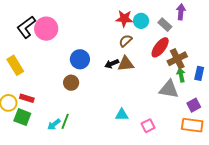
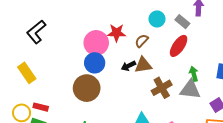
red star: (124, 19) -> (117, 33), moved
pink circle: (46, 29) -> (96, 43), moved
brown cross: (177, 59) -> (162, 88), moved
green arrow: (181, 75) -> (194, 74), moved
brown circle: (71, 83) -> (87, 88), size x1.6

